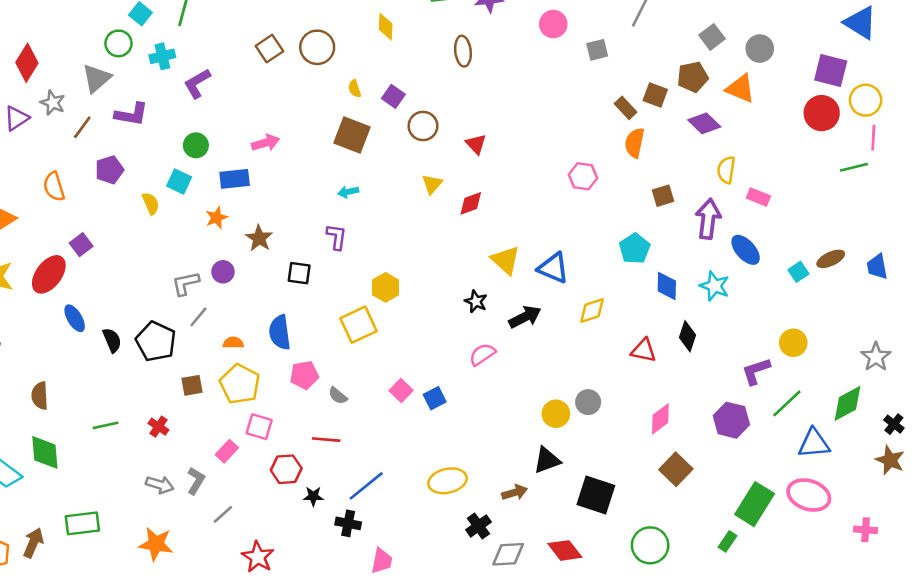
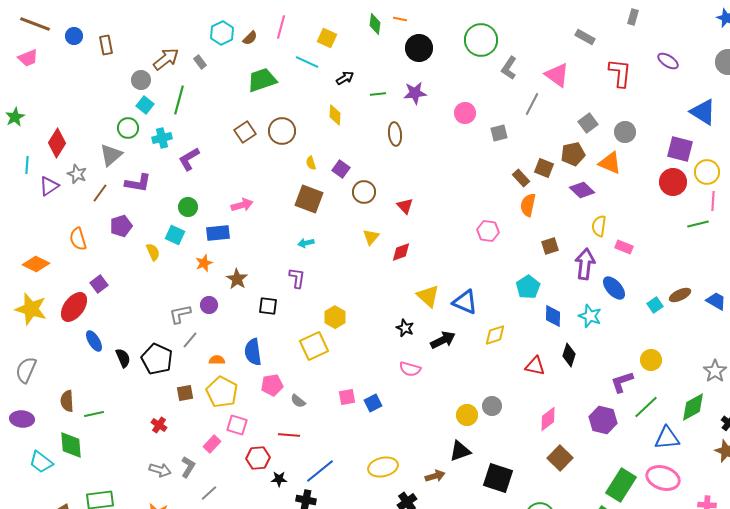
blue trapezoid: (877, 267) -> (716, 301), turned 130
pink semicircle: (482, 354) -> (410, 369), turned -130
pink square: (401, 390) -> (347, 397), turned 36
green line: (106, 425) -> (94, 414), moved

